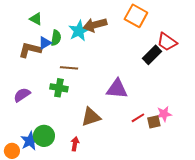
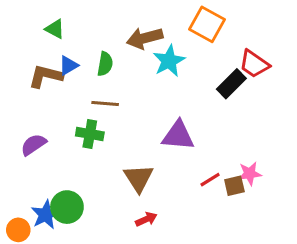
cyan star: (79, 31) -> (169, 61), moved
green semicircle: (56, 38) -> (105, 64), moved
brown triangle: (91, 117) -> (139, 178), turned -45
red arrow: (75, 144) -> (146, 219), moved, turned 56

